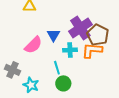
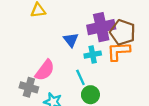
purple cross: (80, 28) -> (101, 27), turned 30
pink semicircle: (33, 45) -> (45, 70), moved

